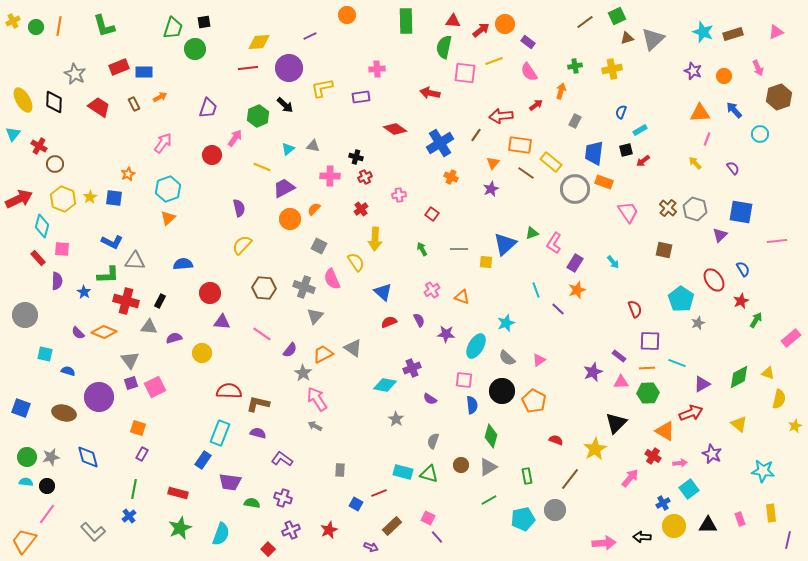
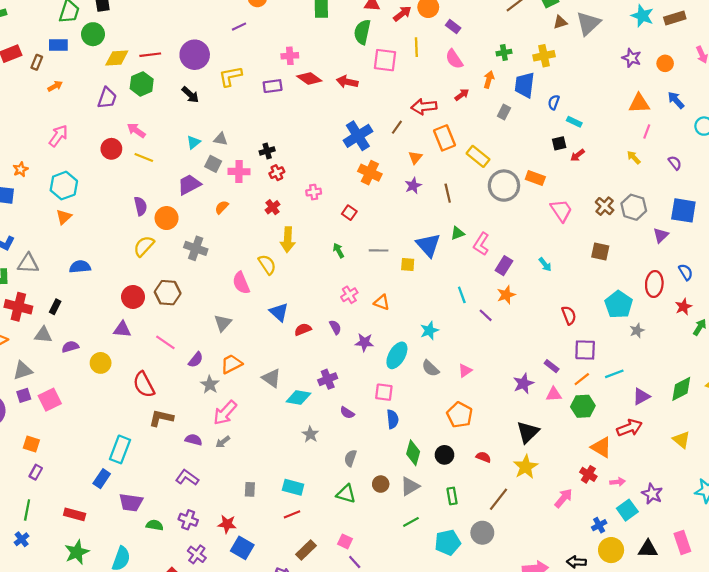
purple line: (310, 36) -> (239, 27), moved
yellow diamond: (259, 42) -> (117, 58), moved
yellow line: (494, 61) -> (416, 47), turned -72
blue rectangle: (144, 72) -> (58, 45), moved
brown rectangle: (134, 104) -> (37, 62), moved, turned 48
green hexagon: (258, 116) -> (142, 84), moved
red diamond: (395, 129) -> (309, 79), moved
cyan rectangle: (640, 130) -> (574, 122), turned 56
pink arrow: (235, 138) -> (136, 130), turned -90
orange rectangle: (520, 145) -> (444, 138), turned 60
blue trapezoid: (594, 153) -> (525, 85), moved
black cross: (356, 157) -> (267, 151), turned -32
yellow line: (262, 167) -> (144, 157), moved
brown line: (526, 173) -> (448, 193), moved, turned 42
orange cross: (451, 177) -> (370, 173), size x1.5
orange circle: (290, 219) -> (167, 218), moved
blue triangle: (505, 244) -> (428, 245), turned -30
gray square: (319, 246) -> (213, 164), moved
red ellipse: (714, 280) -> (654, 284), turned 40
gray cross: (304, 287) -> (196, 248), moved
blue triangle: (383, 292) -> (279, 312), moved
red circle: (210, 293) -> (133, 297), moved
gray triangle: (353, 348) -> (271, 378), moved
gray triangle: (130, 360) -> (23, 371), turned 48
cyan line: (677, 363) -> (614, 374), turned -42
orange line: (647, 368) -> (582, 379), turned -35
red semicircle: (229, 391) -> (144, 385), moved, turned -120
black circle: (502, 391) -> (444, 455), moved, size x0.7
pink arrow: (317, 399) -> (225, 413), turned -105
black triangle: (616, 423) -> (528, 432), moved
gray arrow: (315, 426) -> (223, 442), turned -64
purple semicircle: (258, 433) -> (194, 440), moved
purple star: (712, 454) -> (652, 494), moved
cyan rectangle: (403, 472) -> (293, 487), moved
blue square: (356, 504) -> (242, 548), moved, size x1.5
pink rectangle: (740, 519) -> (682, 542), size x1.5
purple cross: (291, 530) -> (197, 554), turned -30
red star: (329, 530) -> (227, 524), moved, turned 30

